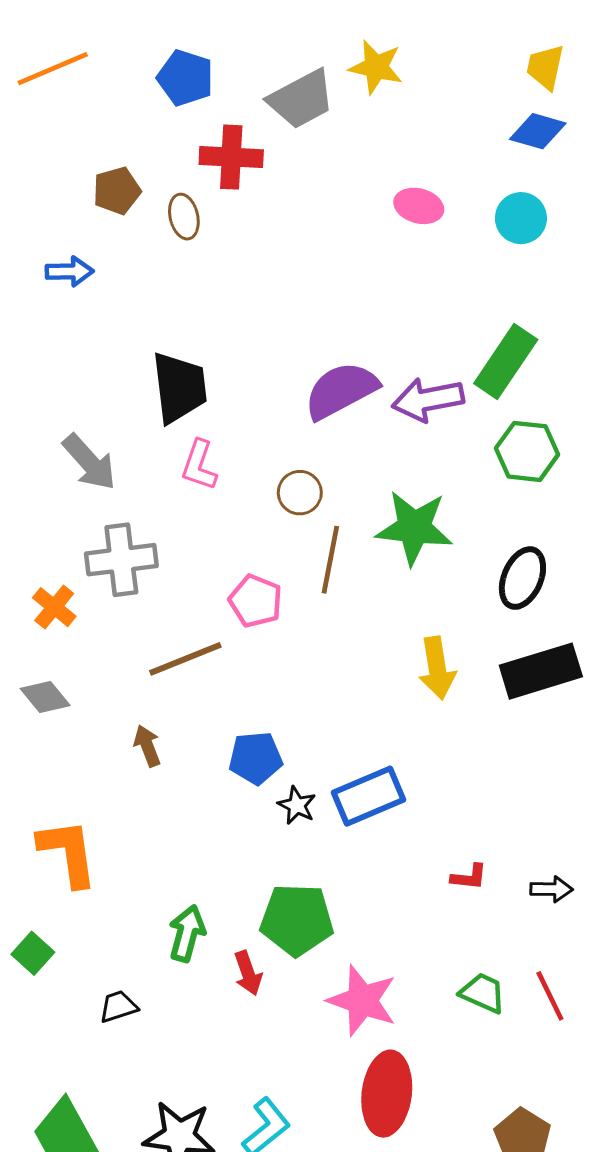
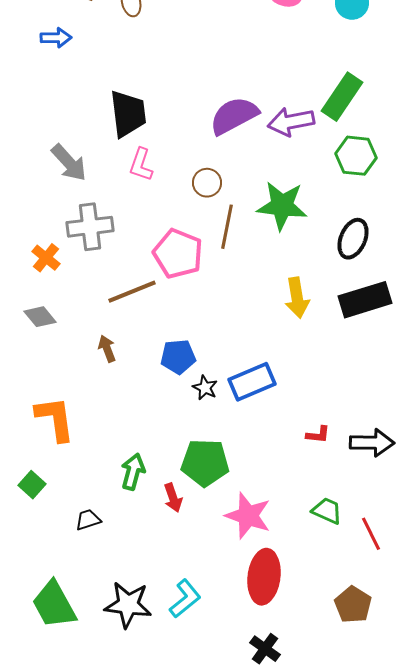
pink pentagon: (256, 601) -> (178, 254), size x1.4
black arrow: (551, 889) -> (372, 443), size x1.6
red line: (550, 996) -> (371, 534), moved

